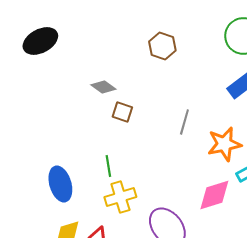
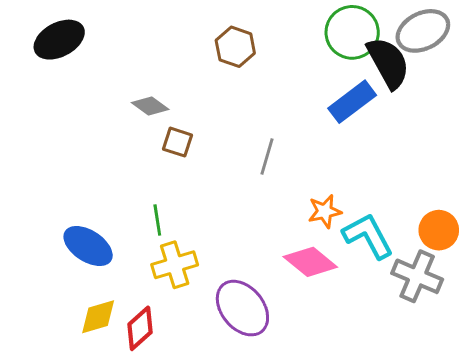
orange star: (224, 144) -> (325, 211), moved, size x0.7
blue ellipse: (60, 184) -> (88, 246), turned -40
pink diamond: (214, 195) -> (310, 262), turned 57

